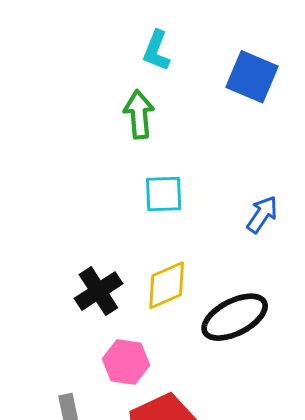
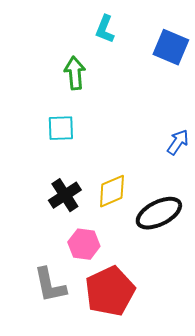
green arrow: (139, 114) -> (75, 73), moved
cyan square: (164, 194) -> (61, 128), moved

